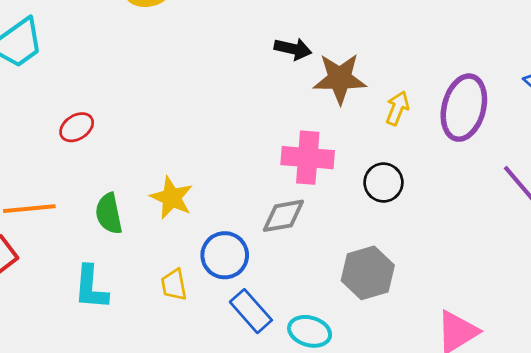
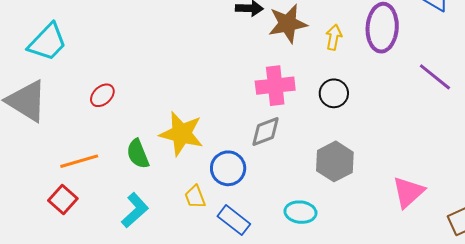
yellow star: (172, 198) -> (181, 134), size x1.4
cyan L-shape: (91, 287) -> (135, 210), turned -126
blue rectangle: (251, 311) -> (234, 220), moved

